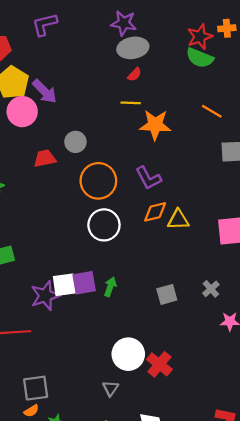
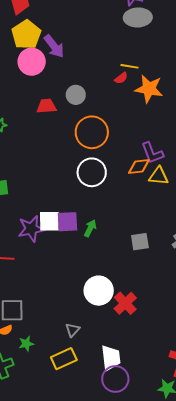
red semicircle: (134, 75) -> (121, 78), moved
purple L-shape: (148, 178) -> (152, 153), moved
gray triangle: (111, 388) -> (73, 330), moved

